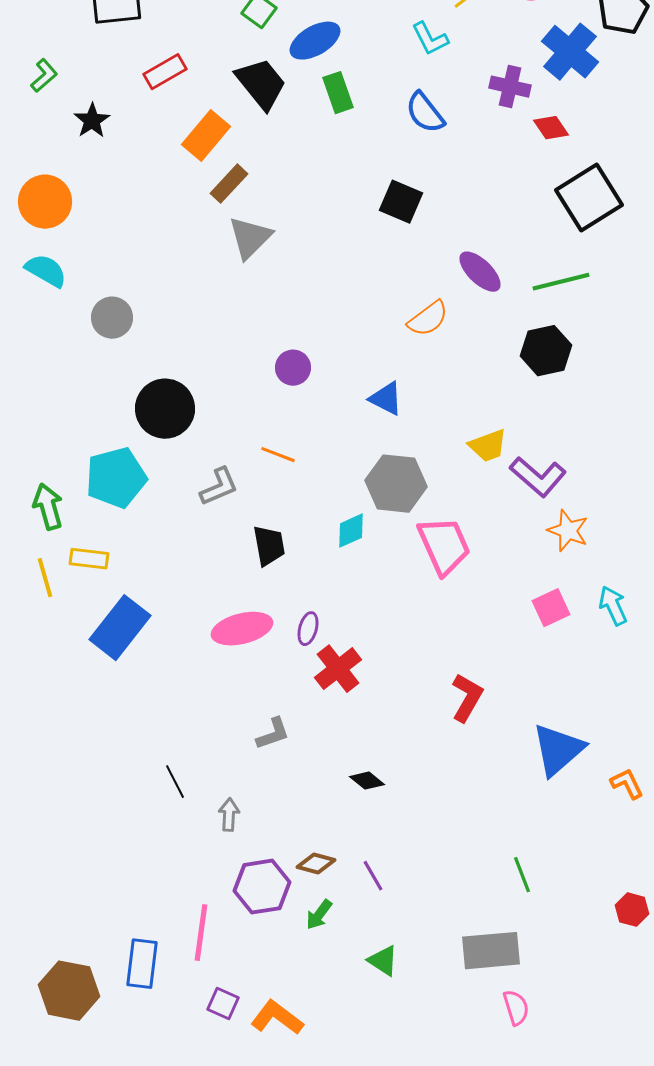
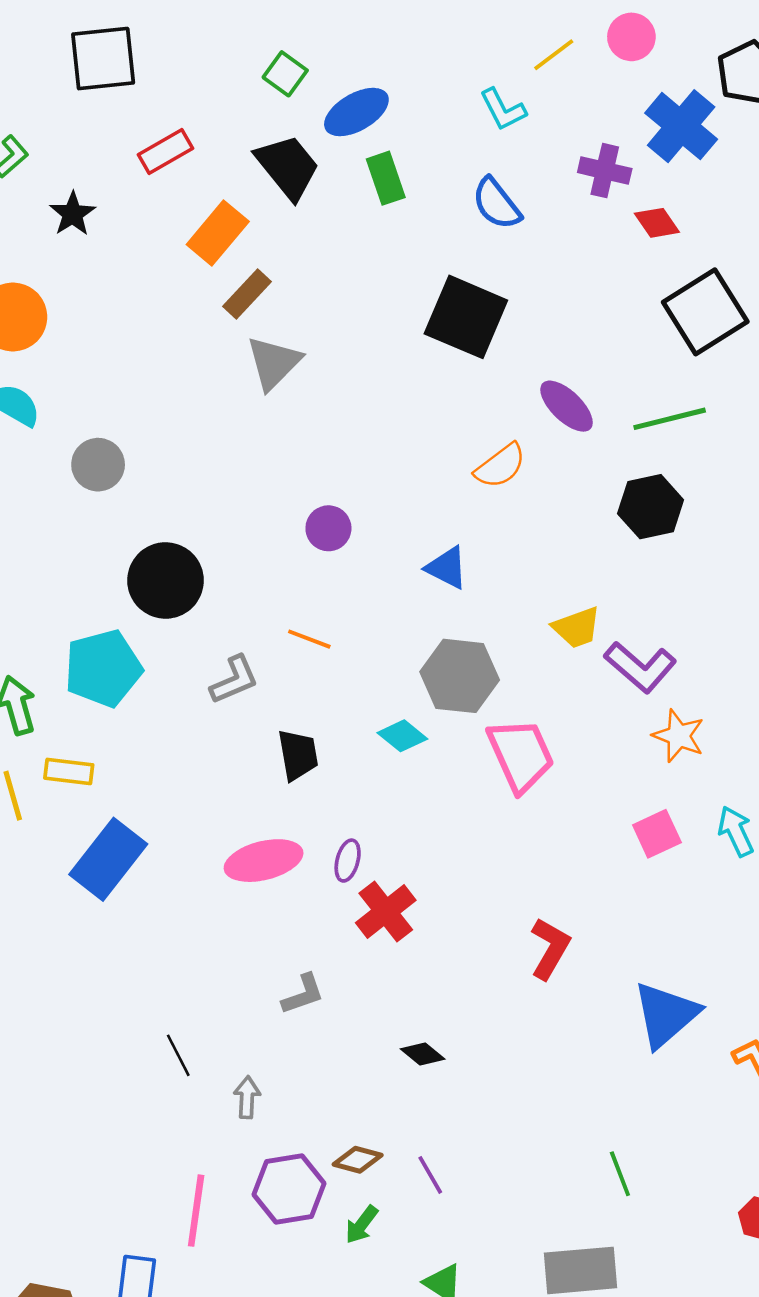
black square: (401, 202) -> (466, 317), size x1.5
cyan diamond: (351, 531) -> (402, 736), turned 63
pink line: (201, 933) -> (196, 1211), moved

